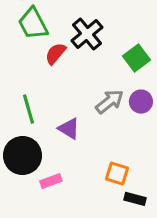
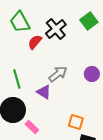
green square: (136, 58) -> (89, 21), moved
gray arrow: (109, 102) -> (58, 74), moved
pink rectangle: (51, 181) -> (32, 127), turned 64

